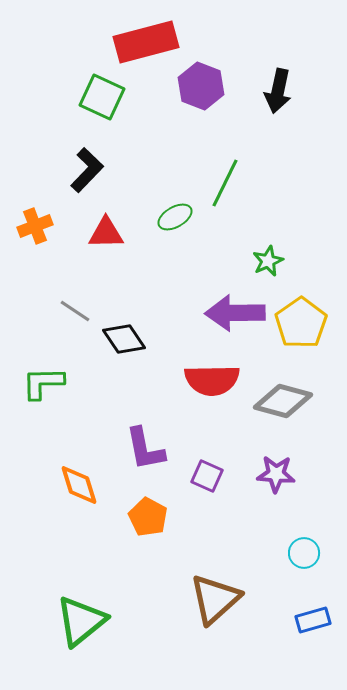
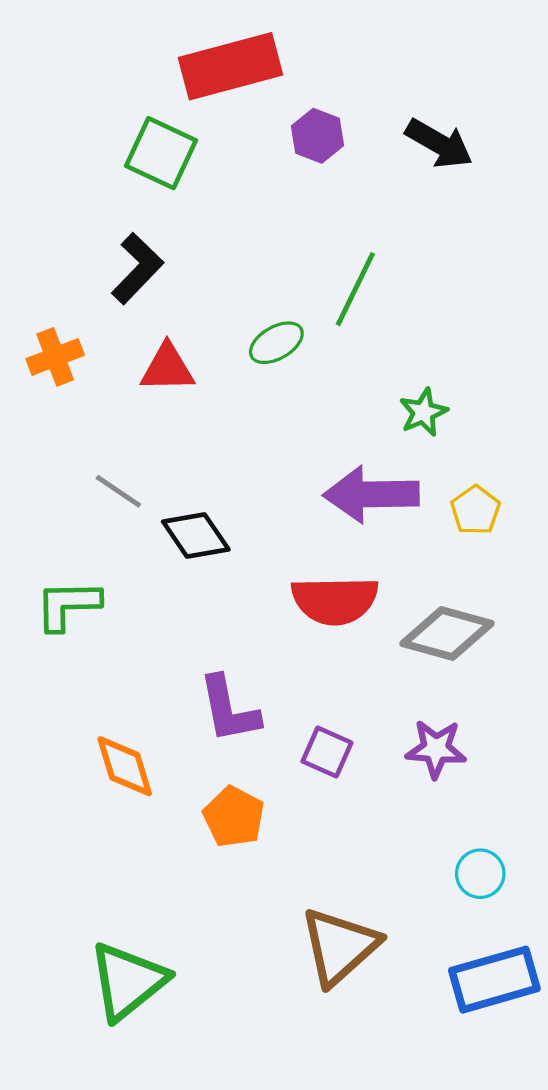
purple hexagon: (201, 86) -> (317, 136), size x0.7
black arrow: (278, 91) -> (439, 144), turned -72
yellow pentagon: (301, 323) -> (475, 510), size x0.6
blue rectangle: (313, 620) -> (494, 980), size x1.6

